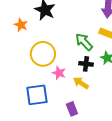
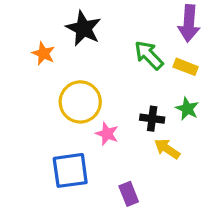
green arrow: (84, 42) -> (149, 55), moved
yellow arrow: (81, 83) -> (167, 149), moved

